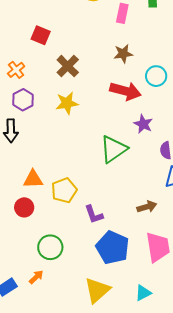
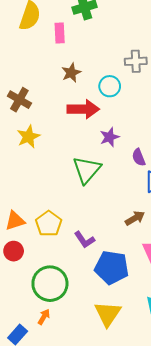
purple star: (143, 124) -> (110, 137), turned -30
green circle: (50, 247) -> (50, 284), size x1.4

